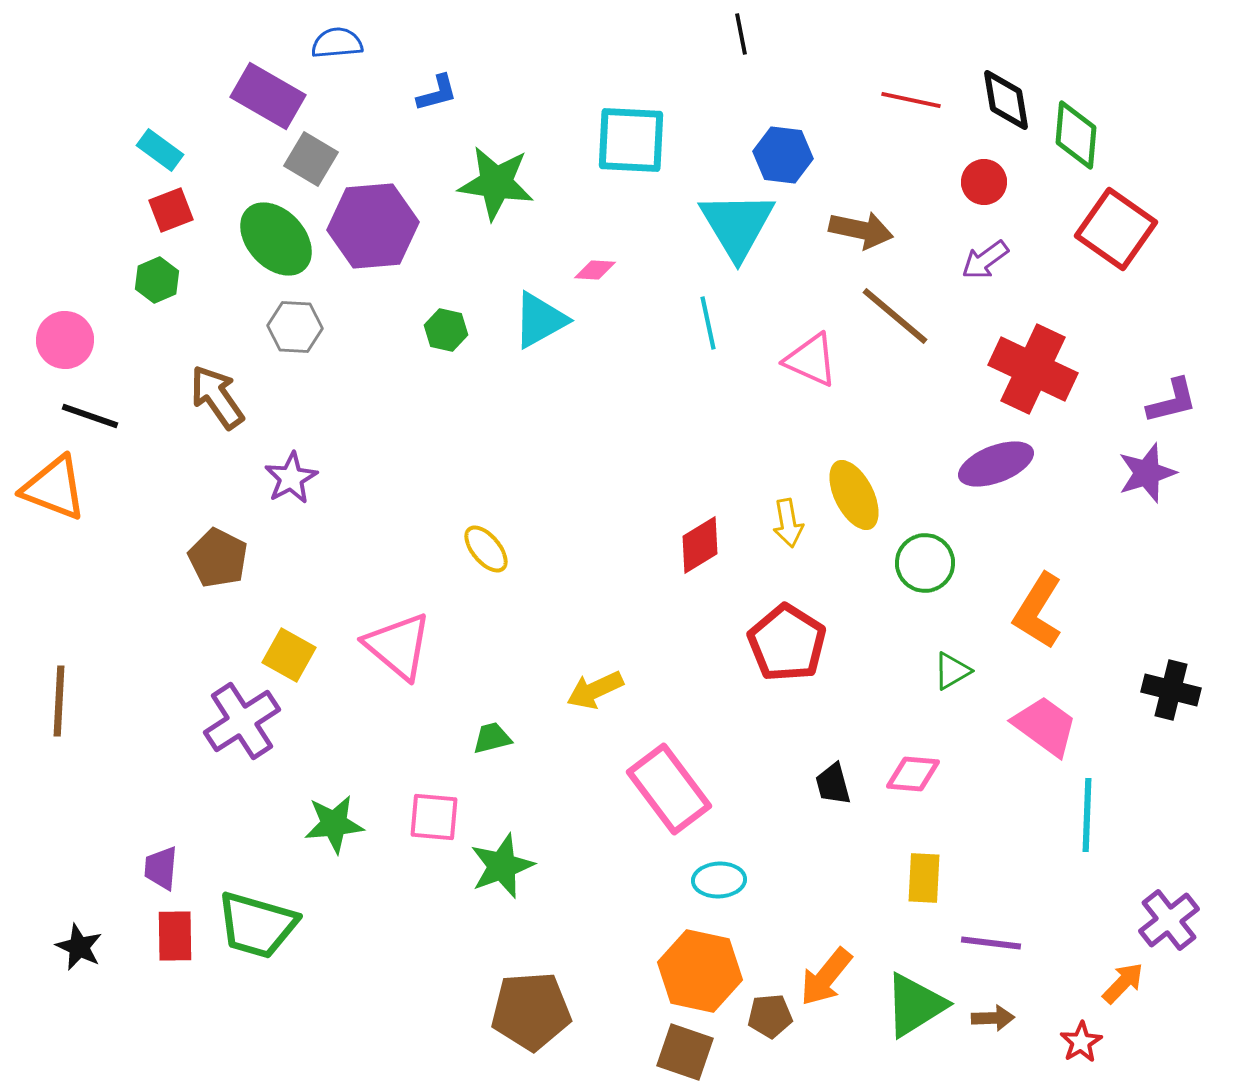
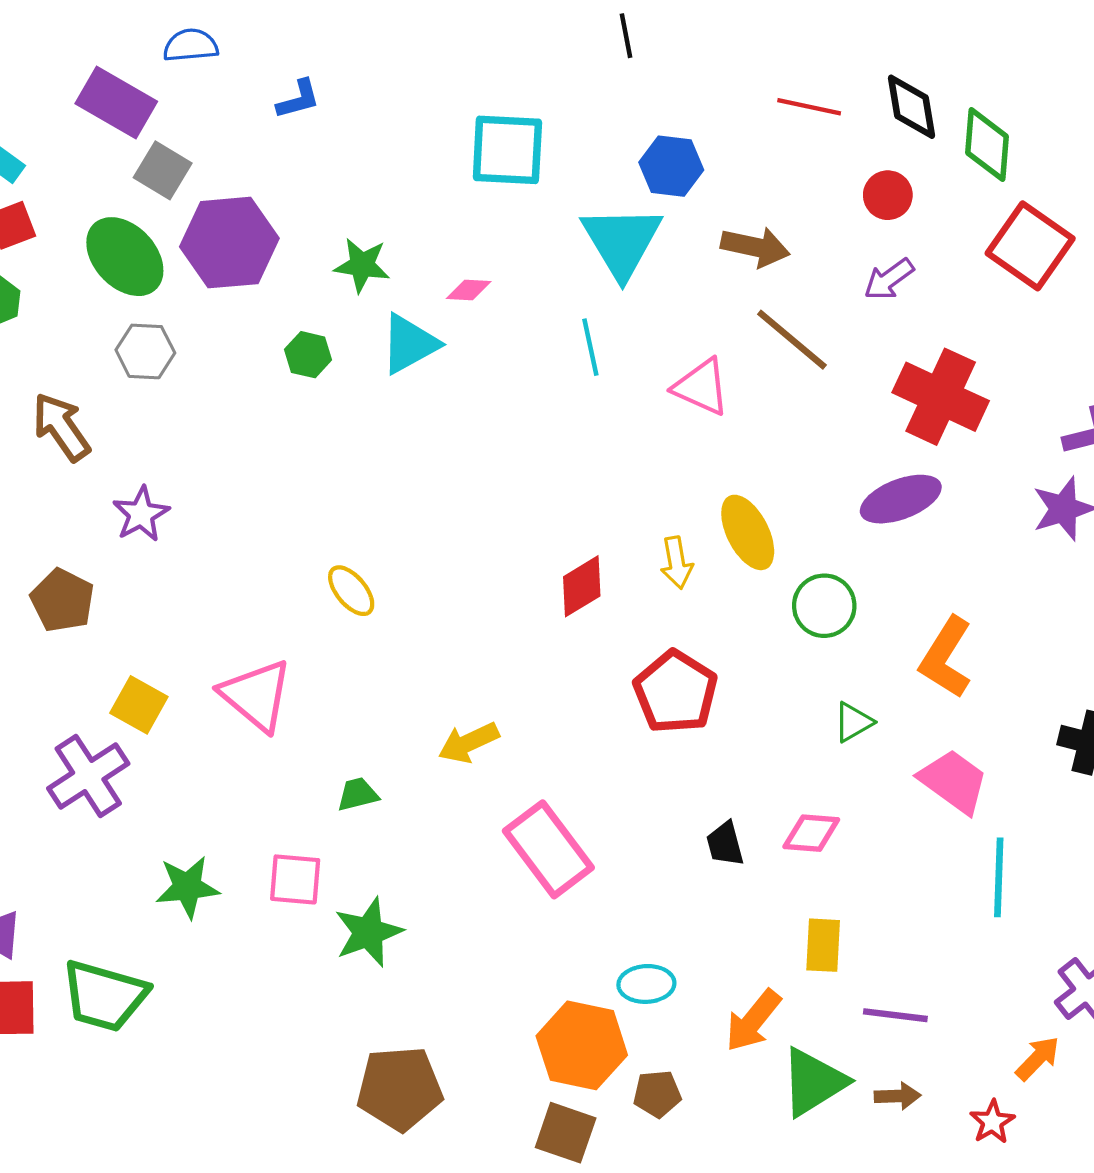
green star: (496, 183) -> (362, 265), moved, size x0.7
cyan ellipse: (719, 880) -> (646, 984), moved
orange arrow: (826, 977) -> (753, 1021), moved

